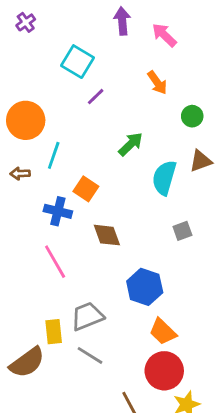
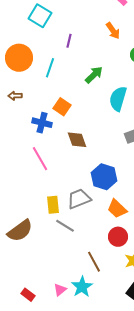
cyan square: (77, 62) -> (40, 16), moved
purple line: (96, 97) -> (69, 41), turned -32
cyan line: (54, 155) -> (50, 68), moved
gray trapezoid: (87, 316) -> (79, 199), moved
yellow rectangle: (54, 332) -> (53, 205), moved
red circle: (164, 371) -> (118, 237), size x0.7

